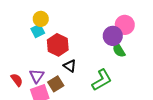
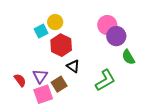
yellow circle: (41, 19) -> (55, 22), moved
pink circle: (125, 25) -> (107, 25), moved
green semicircle: (119, 50) -> (128, 57), moved

